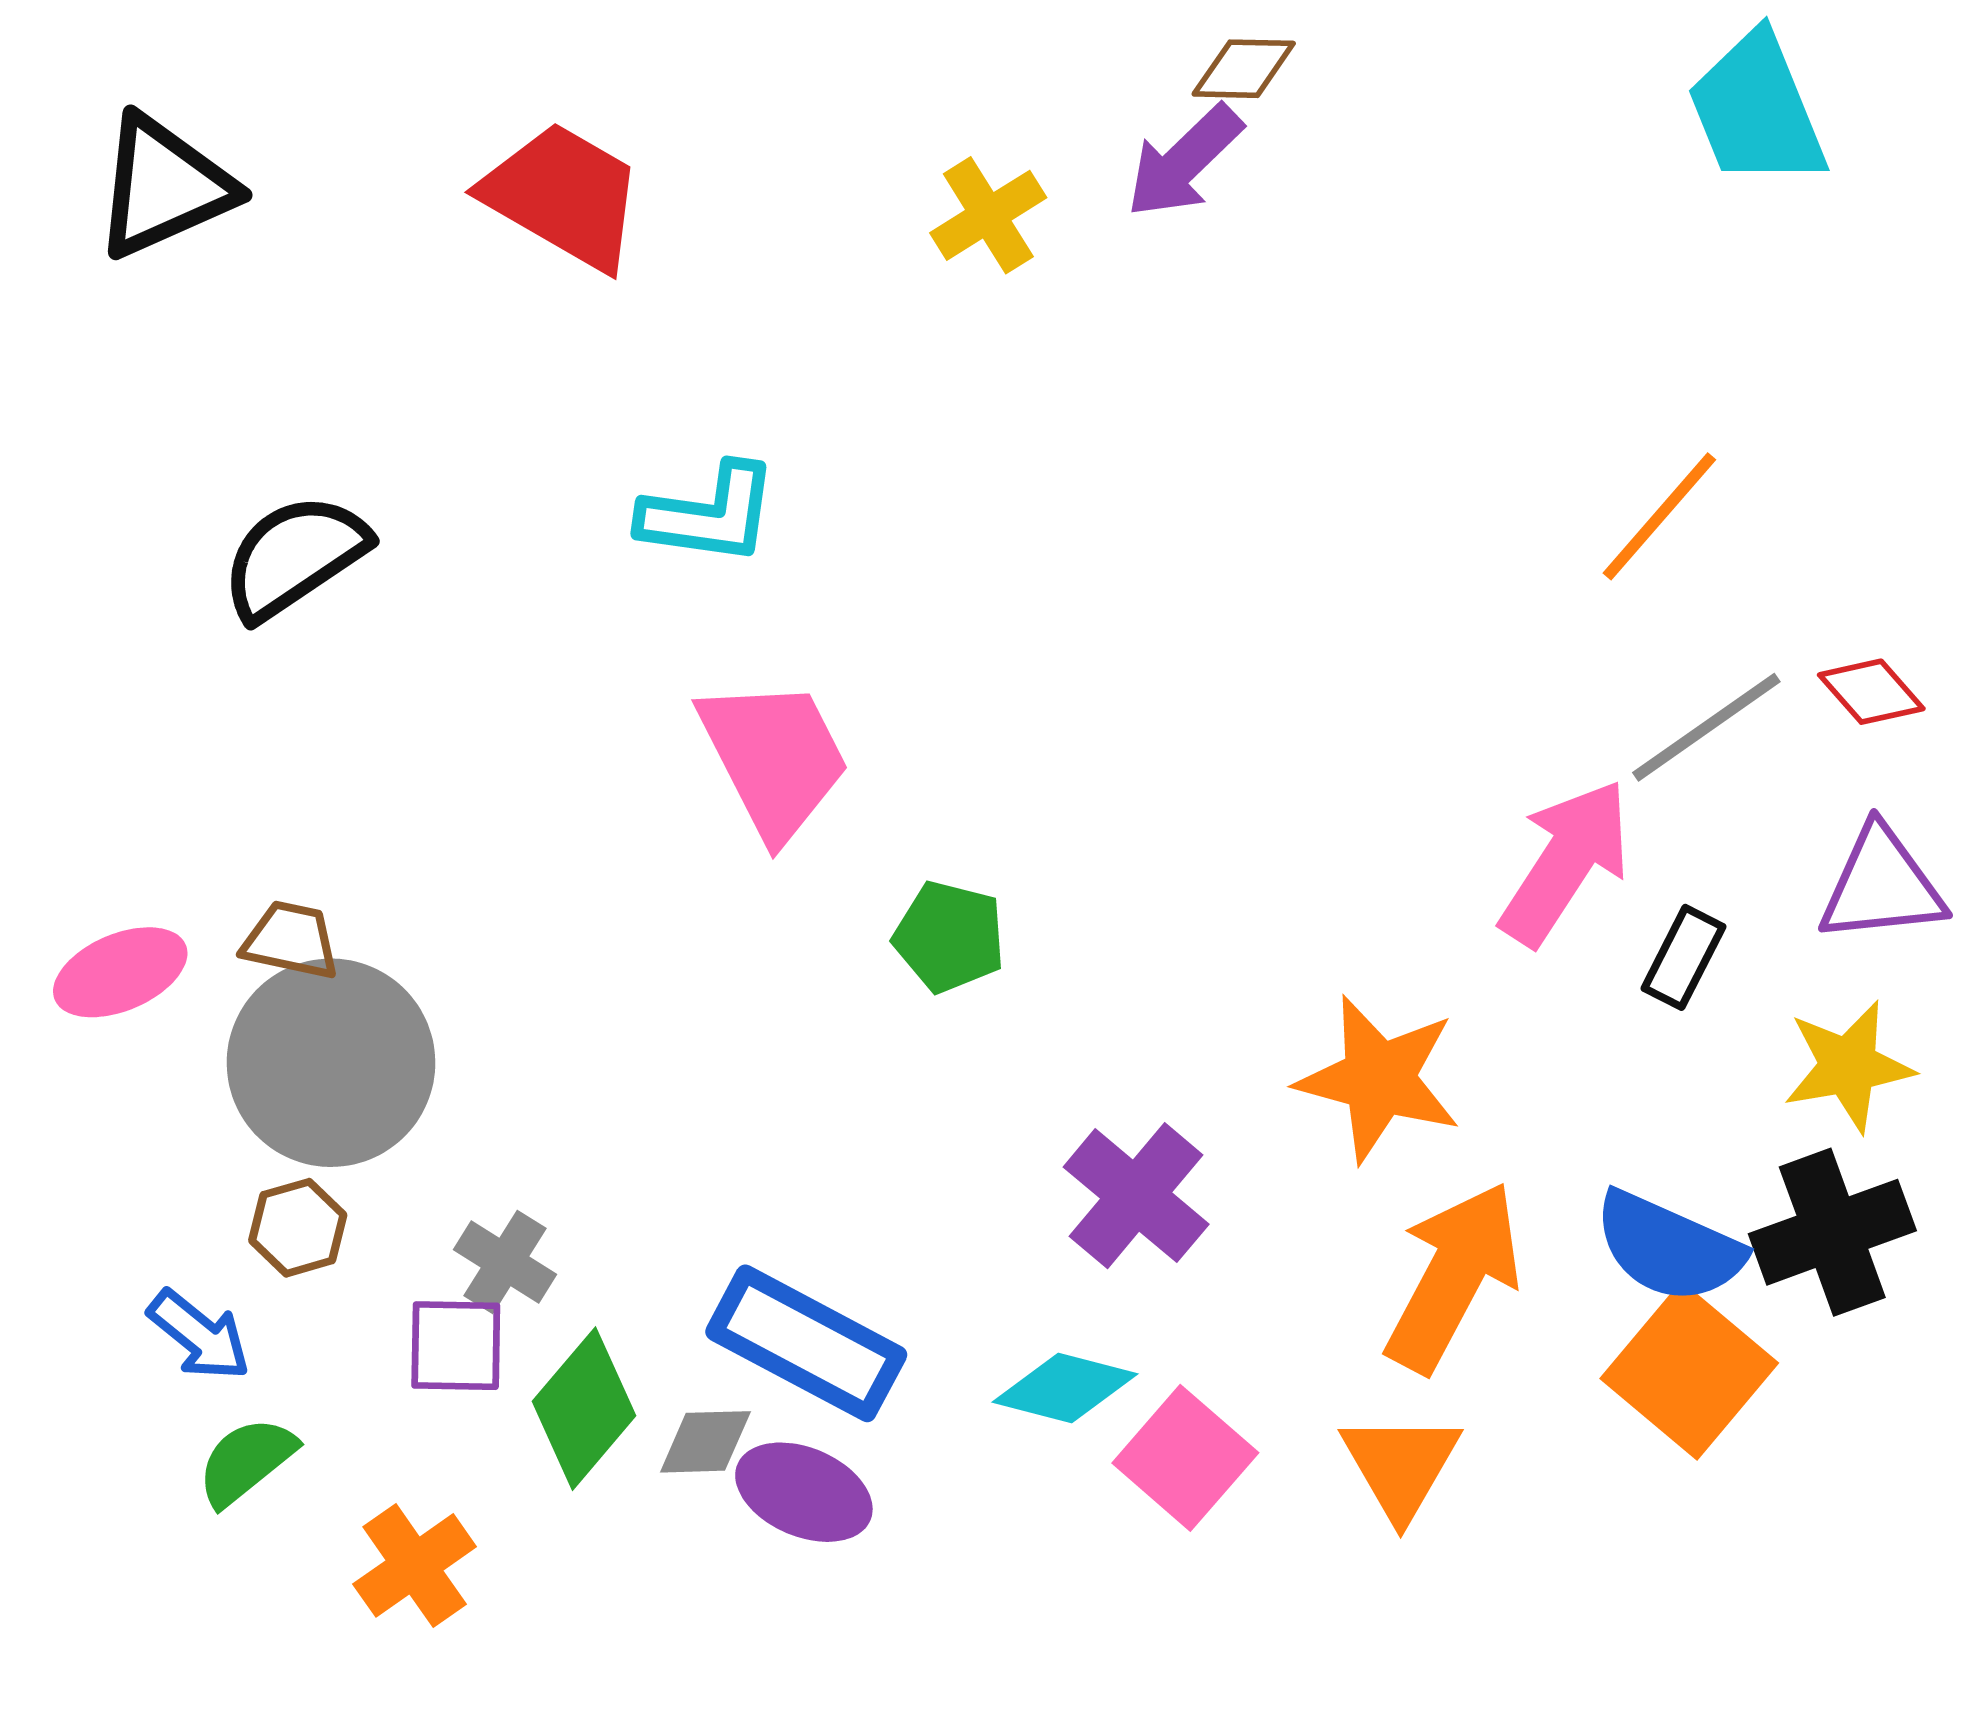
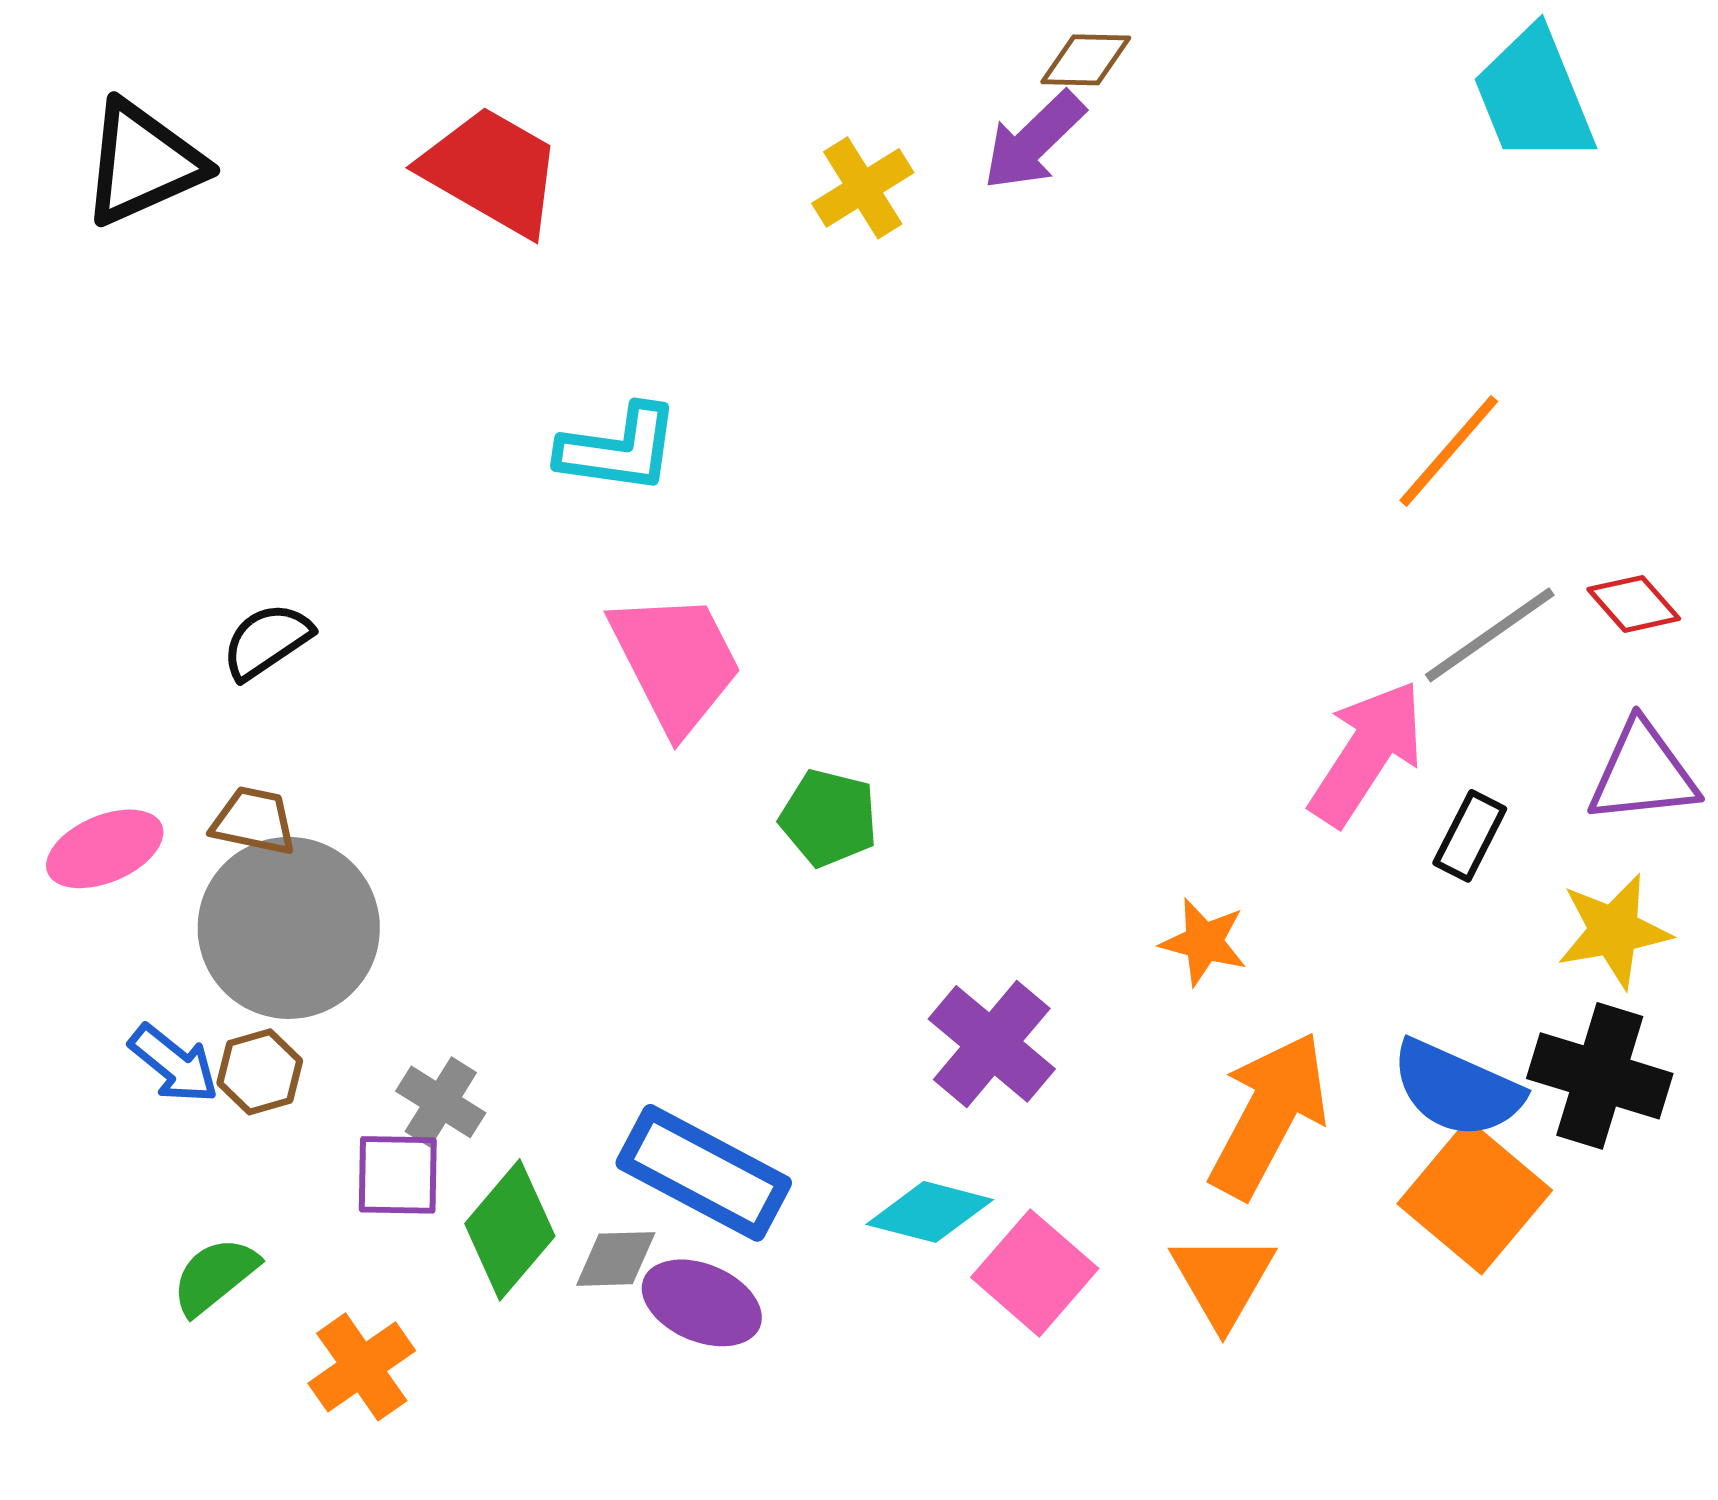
black semicircle: (294, 557) -> (267, 641), moved, size x0.7
orange star: (1379, 1079) -> (1204, 942), size x0.6
black cross: (1832, 1232) -> (1600, 1076), turned 37
blue arrow: (199, 1335) -> (174, 1064), moved

